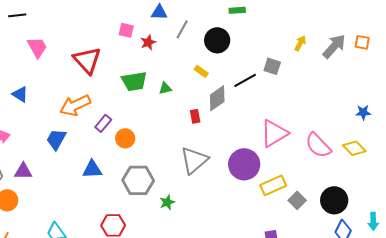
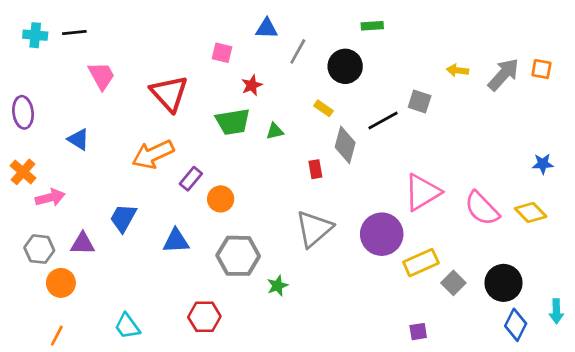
red star: (148, 42) -> (252, 85), moved
yellow arrow: (300, 43) -> (457, 70), turned -112
gray diamond: (217, 98) -> (345, 145), turned -40
blue trapezoid: (56, 139) -> (123, 218), moved

